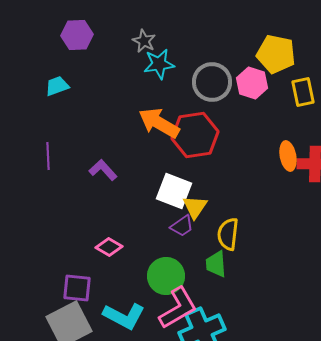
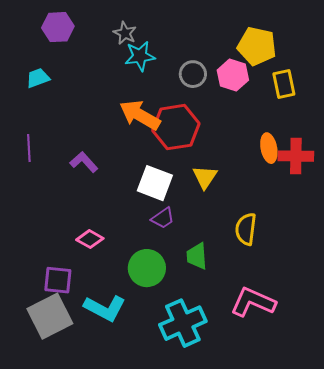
gray circle: (212, 82) -> (193, 74), size x0.7
yellow triangle: (195, 207) -> (205, 177), moved
yellow semicircle: (228, 234) -> (246, 229), moved
pink L-shape: (178, 308) -> (253, 302), moved, turned -126

